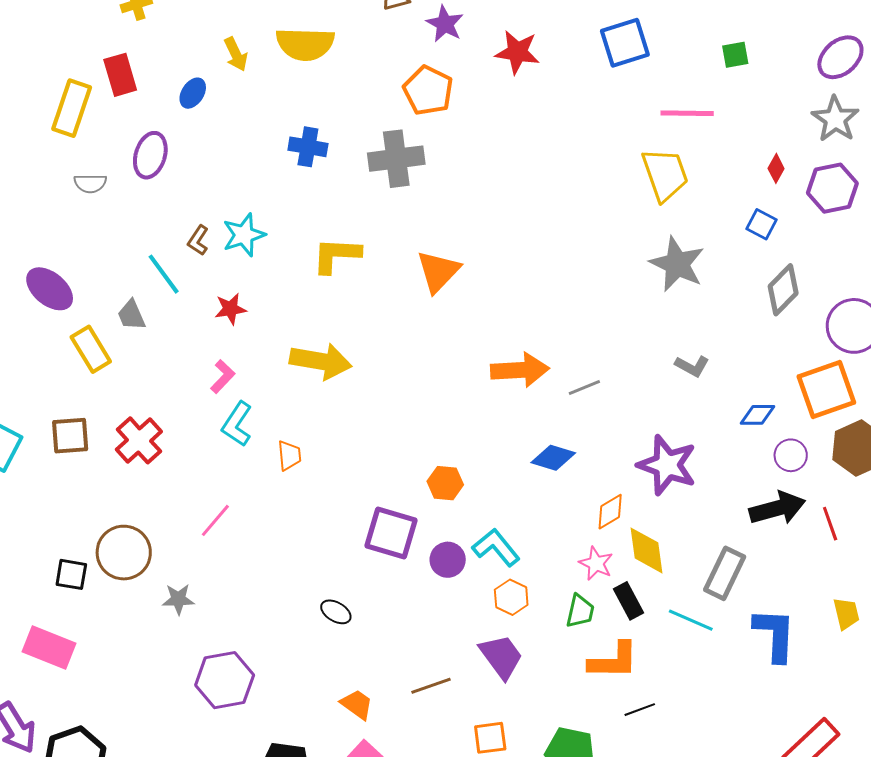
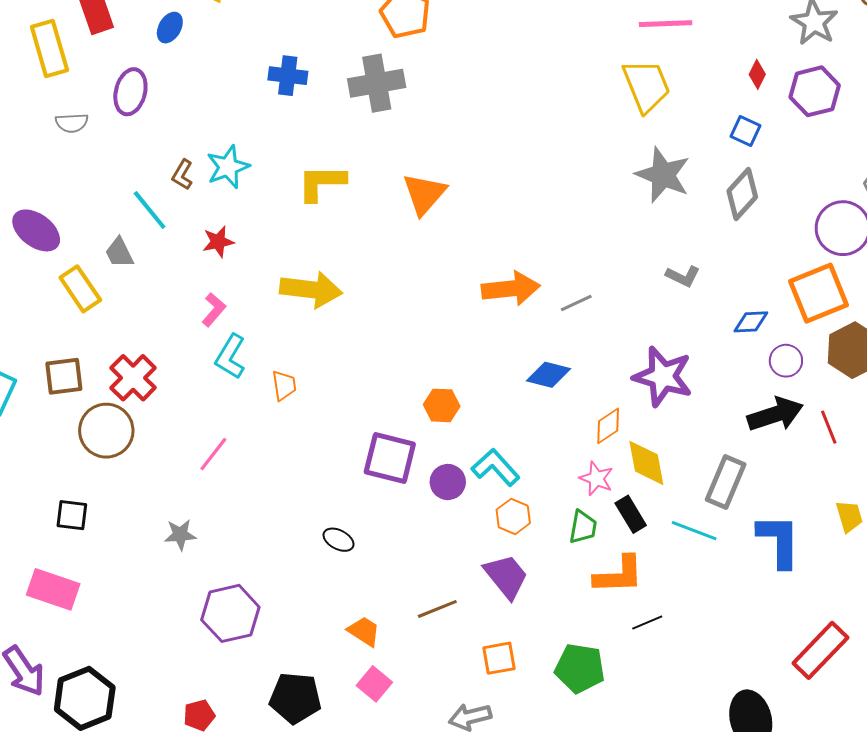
yellow rectangle: (72, 108) -> (49, 49), turned -32
gray diamond: (783, 290) -> (742, 194), moved
brown circle: (124, 553) -> (106, 431), moved

